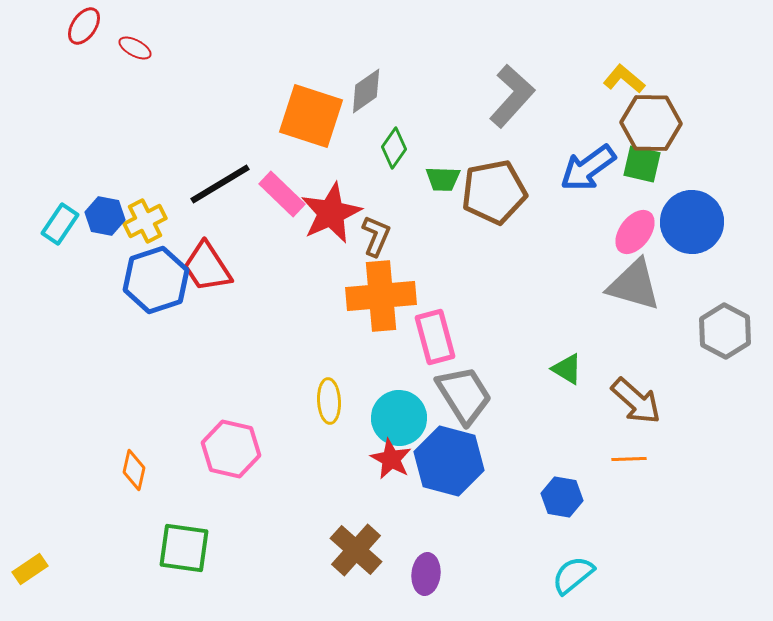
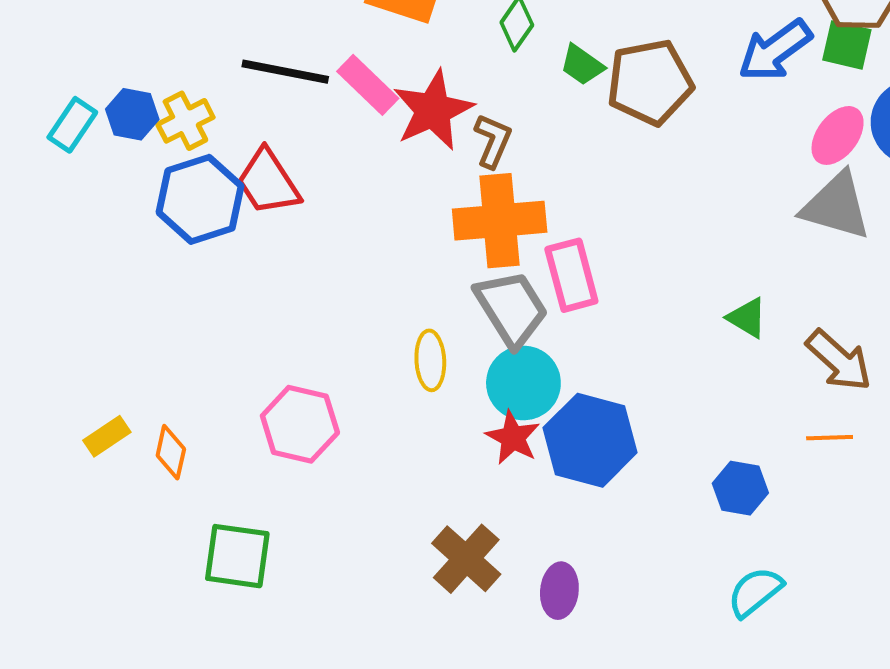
green trapezoid: (443, 179) -> (582, 65), turned 33
black line: (220, 184) -> (285, 72), turned 42
gray trapezoid: (464, 395) -> (512, 308), moved
yellow rectangle: (30, 569) -> (107, 436), moved

